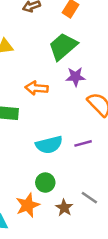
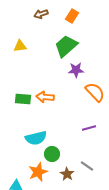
orange arrow: (36, 88) -> (45, 97), moved
purple line: (83, 143) -> (89, 128), moved
cyan semicircle: (49, 145) -> (36, 138), moved

